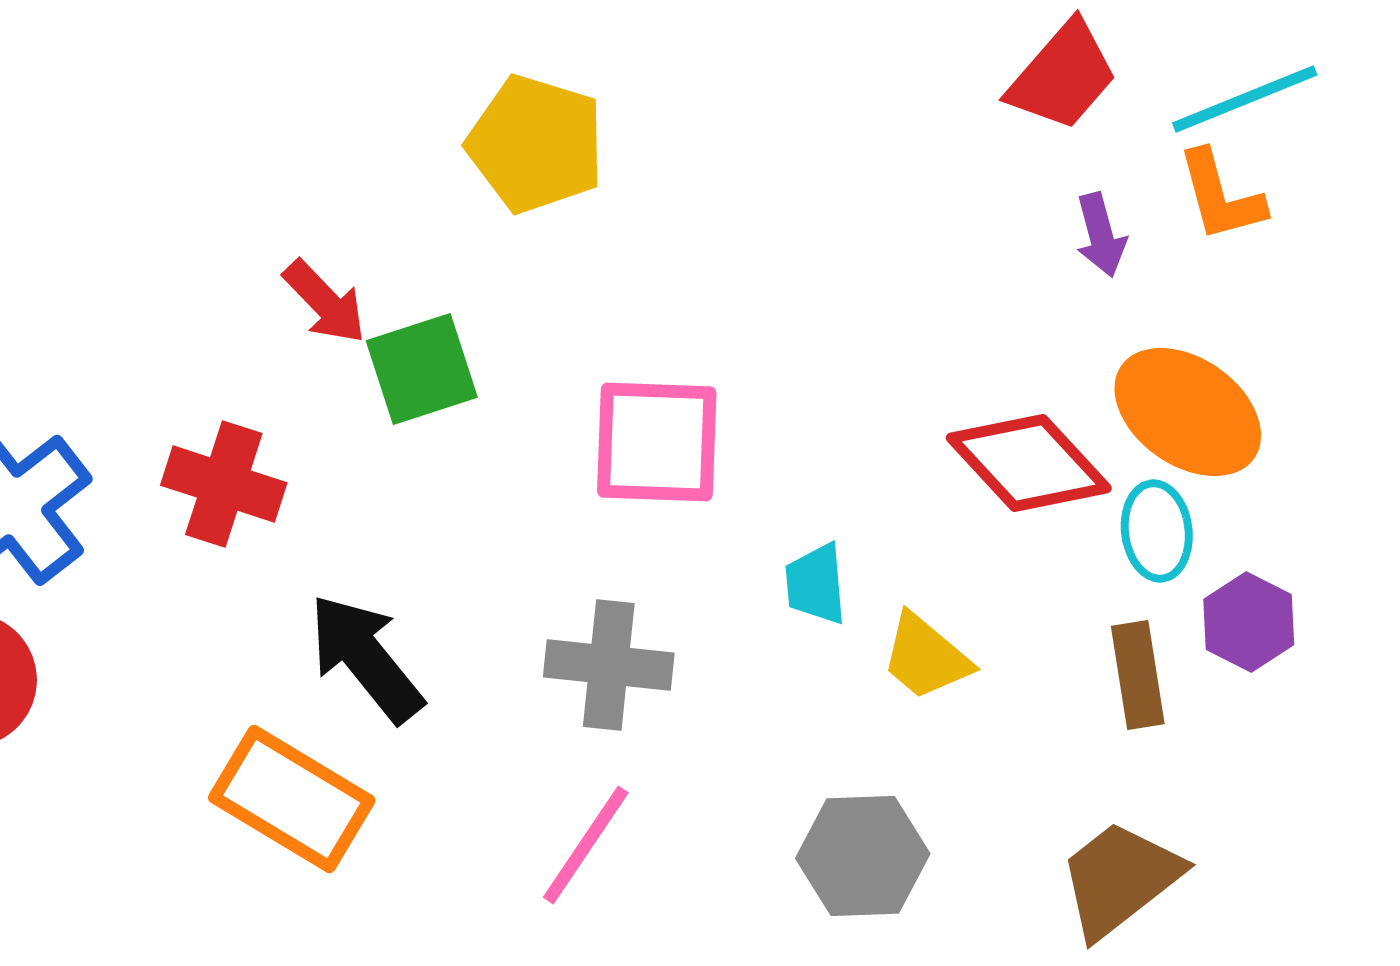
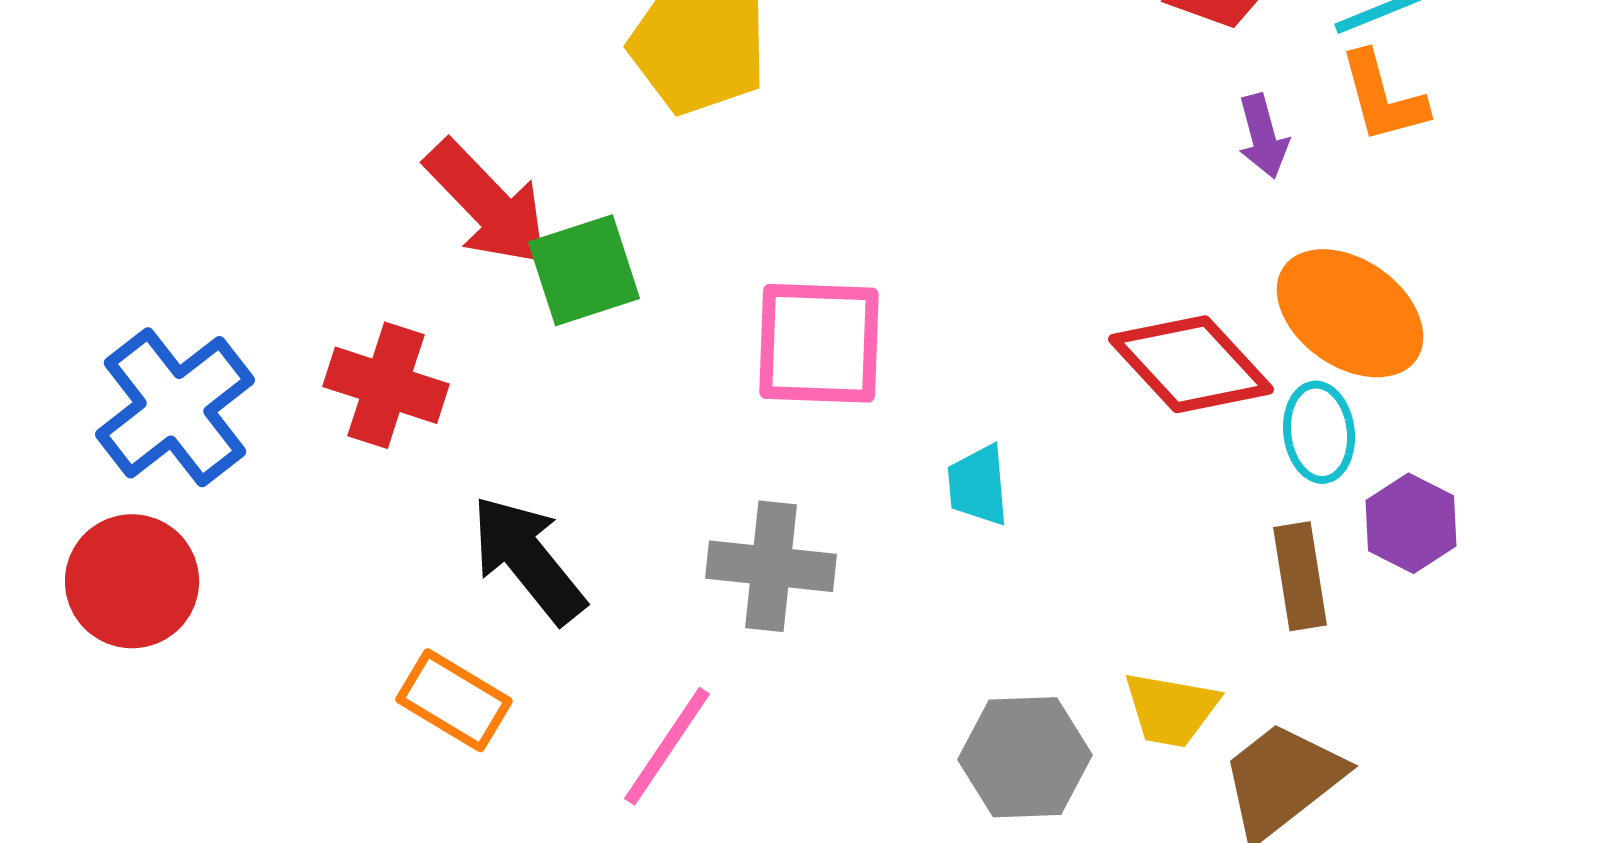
red arrow: (325, 302) -> (487, 203), size x1.5
yellow trapezoid: (926, 657) -> (1171, 709), moved, turned -30
orange rectangle: (292, 799) -> (454, 700), size x0.7
pink line: (586, 845) -> (667, 746), moved

